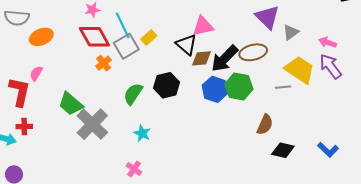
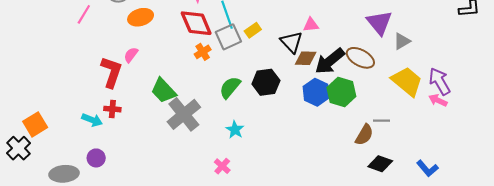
pink triangle: (203, 26) -> (311, 25), size x0.7
pink arrow: (328, 42) -> (438, 100), moved
brown ellipse: (253, 52) -> (360, 58), turned 36
gray line: (283, 87) -> (382, 121), moved

